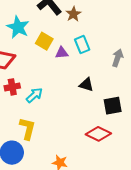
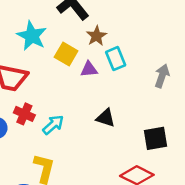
brown star: (73, 14) -> (96, 36), moved
black triangle: (86, 85) -> (106, 118), moved
red cross: (12, 87) -> (24, 114), turned 35

